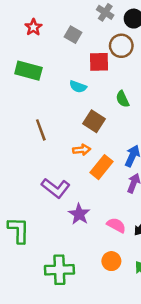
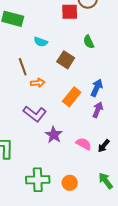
cyan semicircle: (78, 87) -> (41, 42), moved
orange arrow: (82, 150) -> (38, 83), moved
orange circle: (111, 261) -> (70, 183), moved

